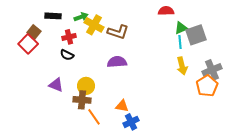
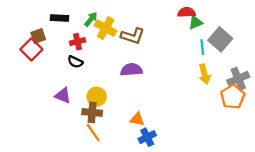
green arrow: (81, 17) -> (91, 19), turned -32
green triangle: (181, 28) -> (196, 22), moved
brown square: (34, 32) -> (38, 36), turned 32
gray square: (196, 35) -> (220, 39), turned -30
orange line: (94, 117) -> (93, 133), moved

